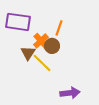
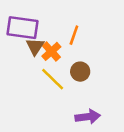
brown circle: (52, 46) -> (80, 72), moved
brown triangle: (28, 53) -> (35, 46), moved

